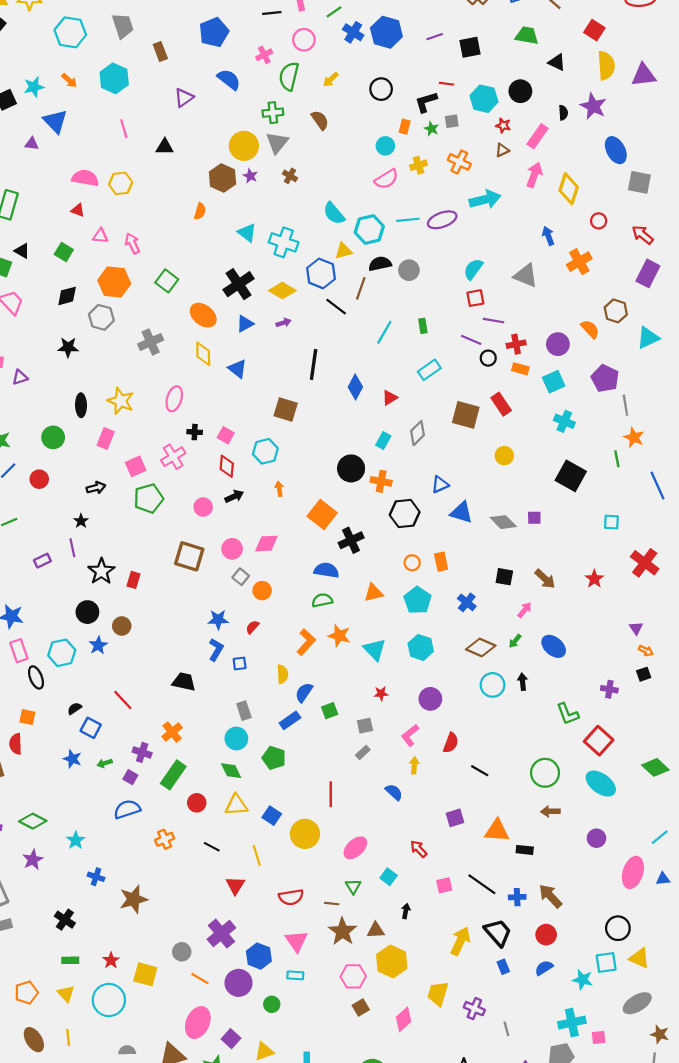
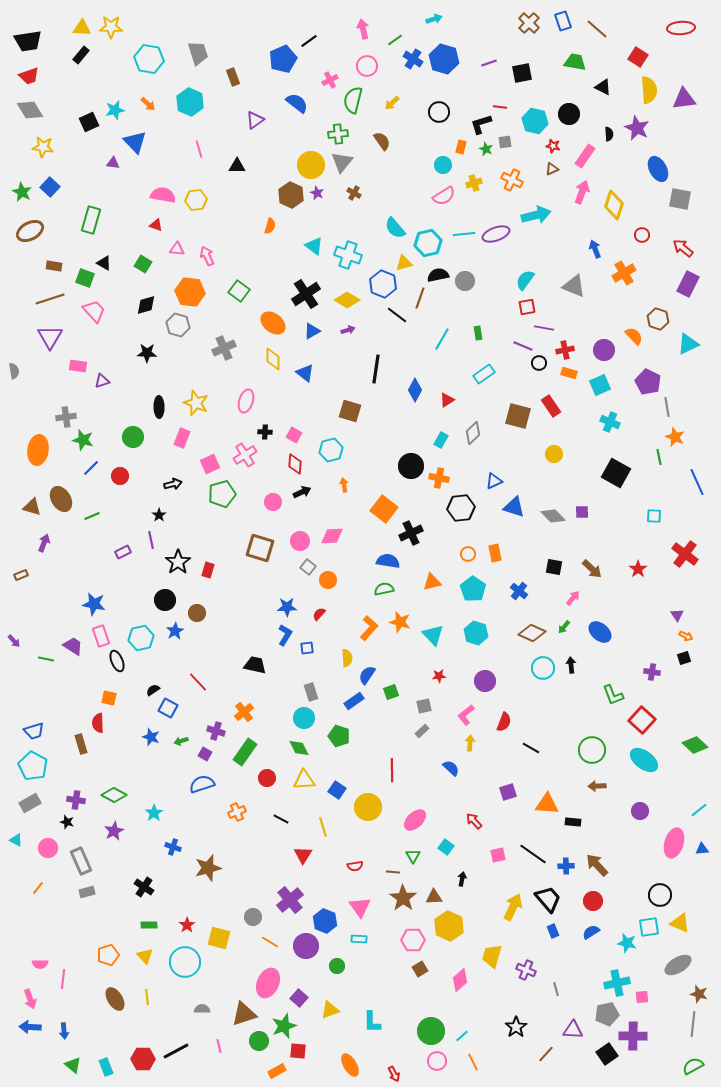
black line: (272, 13) -> (309, 41), moved, turned -30
red semicircle: (291, 897) -> (355, 866), size x0.7

